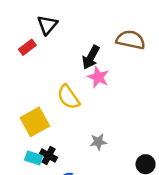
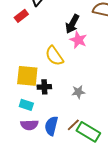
yellow square: (35, 122) -> (27, 76), turned 35
black cross: (49, 155) -> (44, 87), moved, turned -32

